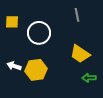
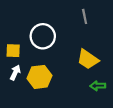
yellow square: (12, 22) -> (13, 51), moved
white arrow: (14, 66) -> (15, 73), turned 96

